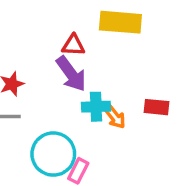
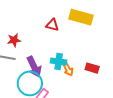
purple arrow: (71, 74) -> (34, 67), moved

